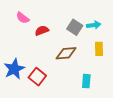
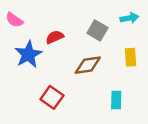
pink semicircle: (23, 18) -> (14, 20), moved
cyan arrow: (94, 25) -> (129, 18), moved
blue star: (14, 69) -> (28, 54), moved

